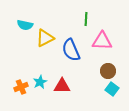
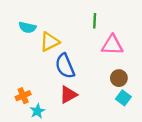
blue semicircle: (71, 50) -> (65, 66), moved
cyan star: (40, 82) -> (37, 111), moved
red triangle: (62, 86) -> (68, 95), turned -30

